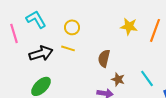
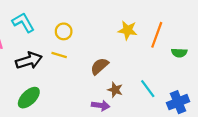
brown semicircle: (104, 58) -> (100, 66), turned 36

